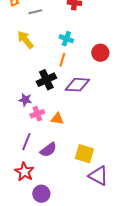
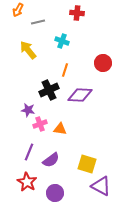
cyan cross: (66, 39) -> (62, 41), moved
purple circle: (41, 194) -> (55, 193), moved

